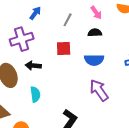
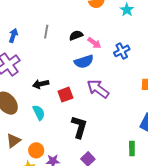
pink arrow: (96, 13) -> (94, 43), moved
red square: (64, 49) -> (65, 95), moved
black arrow: (33, 66) -> (41, 84), moved

